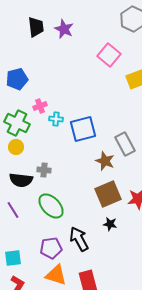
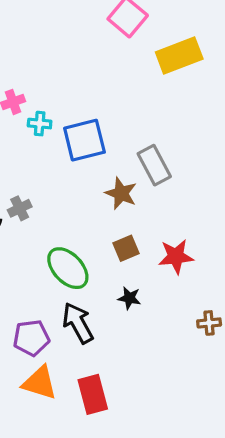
gray cross: (44, 170) -> (20, 208), turned -32
brown square: (108, 194) -> (126, 248), size x0.6
green ellipse: (51, 206) -> (68, 268), moved

